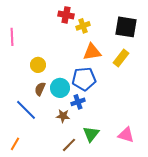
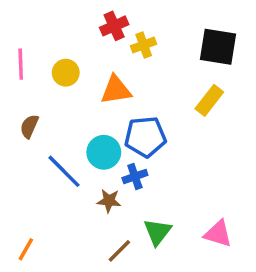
red cross: (66, 15) -> (114, 26), turned -35
orange triangle: (92, 52) -> (116, 90), moved
yellow circle: (38, 65) -> (66, 73), moved
brown semicircle: (40, 89) -> (29, 126), moved
blue line: (26, 110) -> (64, 171), moved

